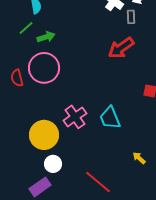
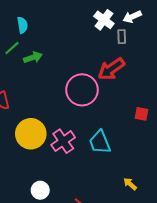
pink circle: (44, 68) -> (82, 90), moved
yellow circle: (44, 135) -> (31, 134), moved

